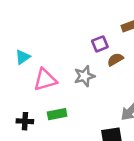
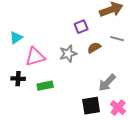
brown semicircle: (115, 59) -> (94, 48), moved
black cross: (25, 121) -> (18, 79), moved

